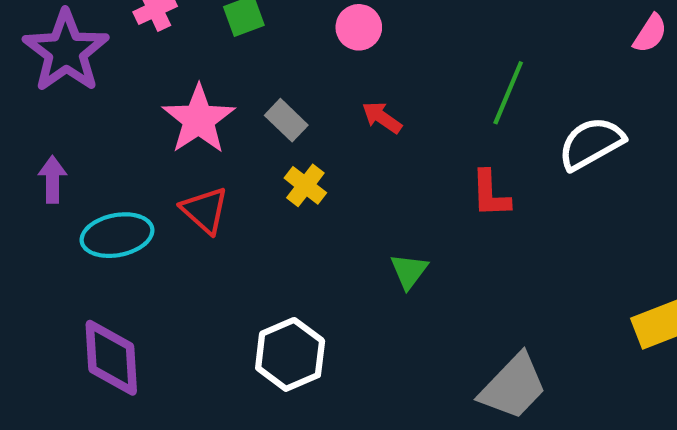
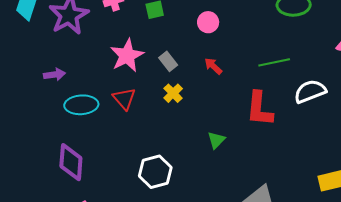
green line: (508, 93) -> (274, 62), turned 48
purple arrow: (52, 179) -> (54, 75), turned 75
red L-shape: (490, 194) -> (260, 109), size x1.5

